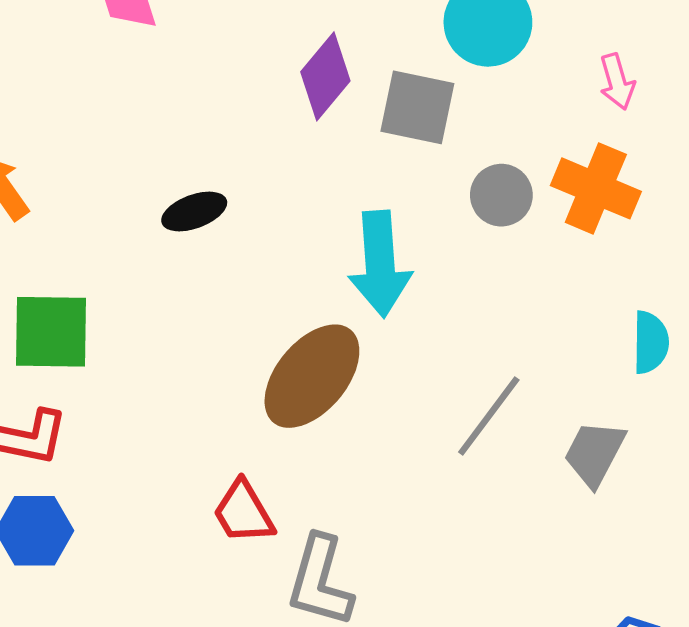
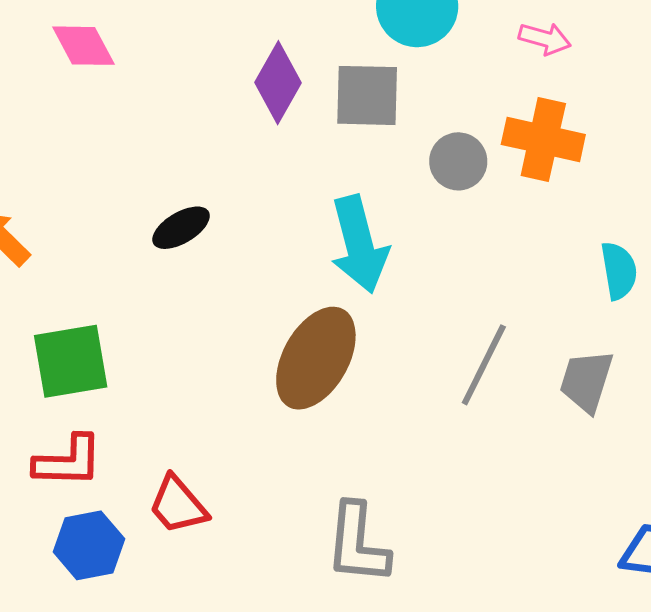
pink arrow: (617, 82) -> (545, 39), turned -48
red trapezoid: (243, 512) -> (178, 505), moved

